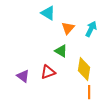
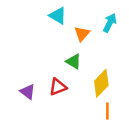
cyan arrow: (91, 29) -> (110, 23), moved
yellow diamond: (84, 69) -> (101, 83), turned 35

